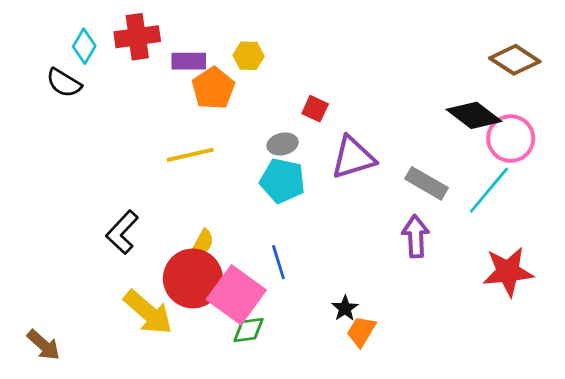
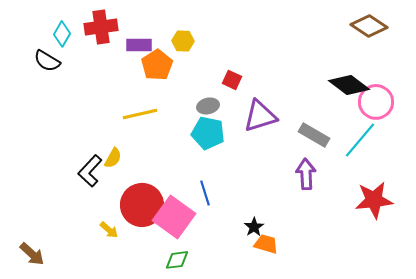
brown diamond: (515, 60) -> (369, 26), moved
yellow semicircle: (202, 243) -> (113, 158), moved
yellow arrow: (148, 312) -> (109, 230), size x0.5
green diamond: (249, 330) -> (177, 260), moved
orange trapezoid: (361, 331) -> (266, 244), turned 75

